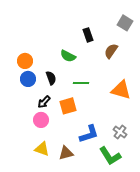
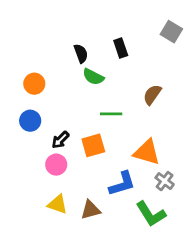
brown semicircle: (111, 51) -> (152, 95), moved
black semicircle: (51, 78) -> (81, 53), moved
blue circle: (28, 79) -> (30, 121), moved
orange triangle: (121, 90) -> (147, 152), moved

